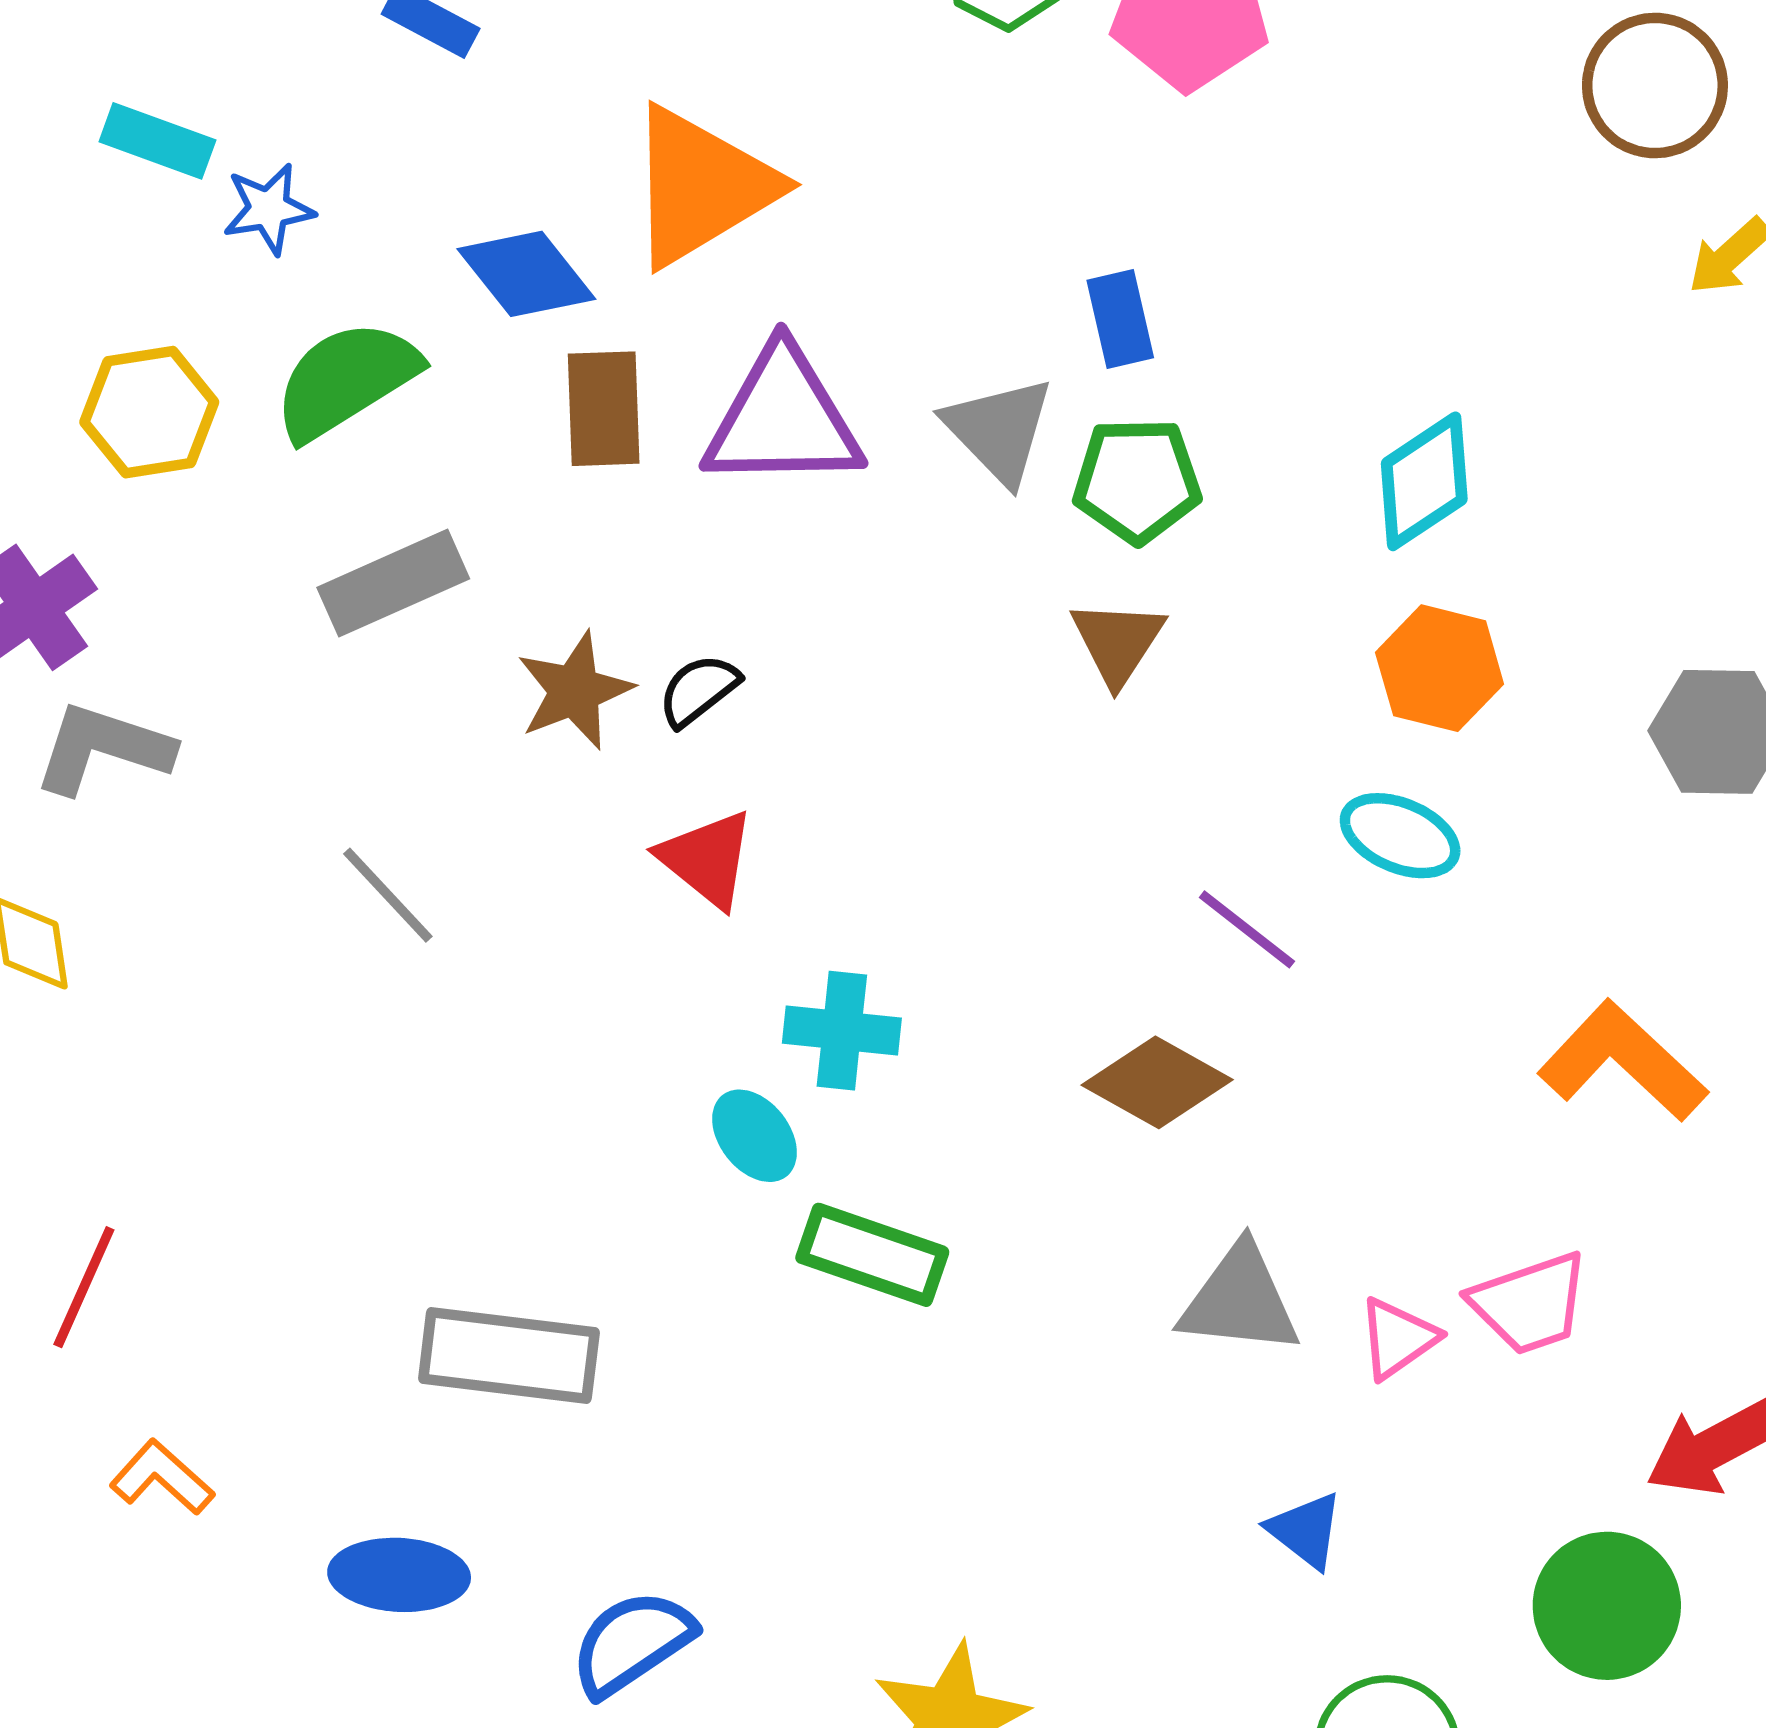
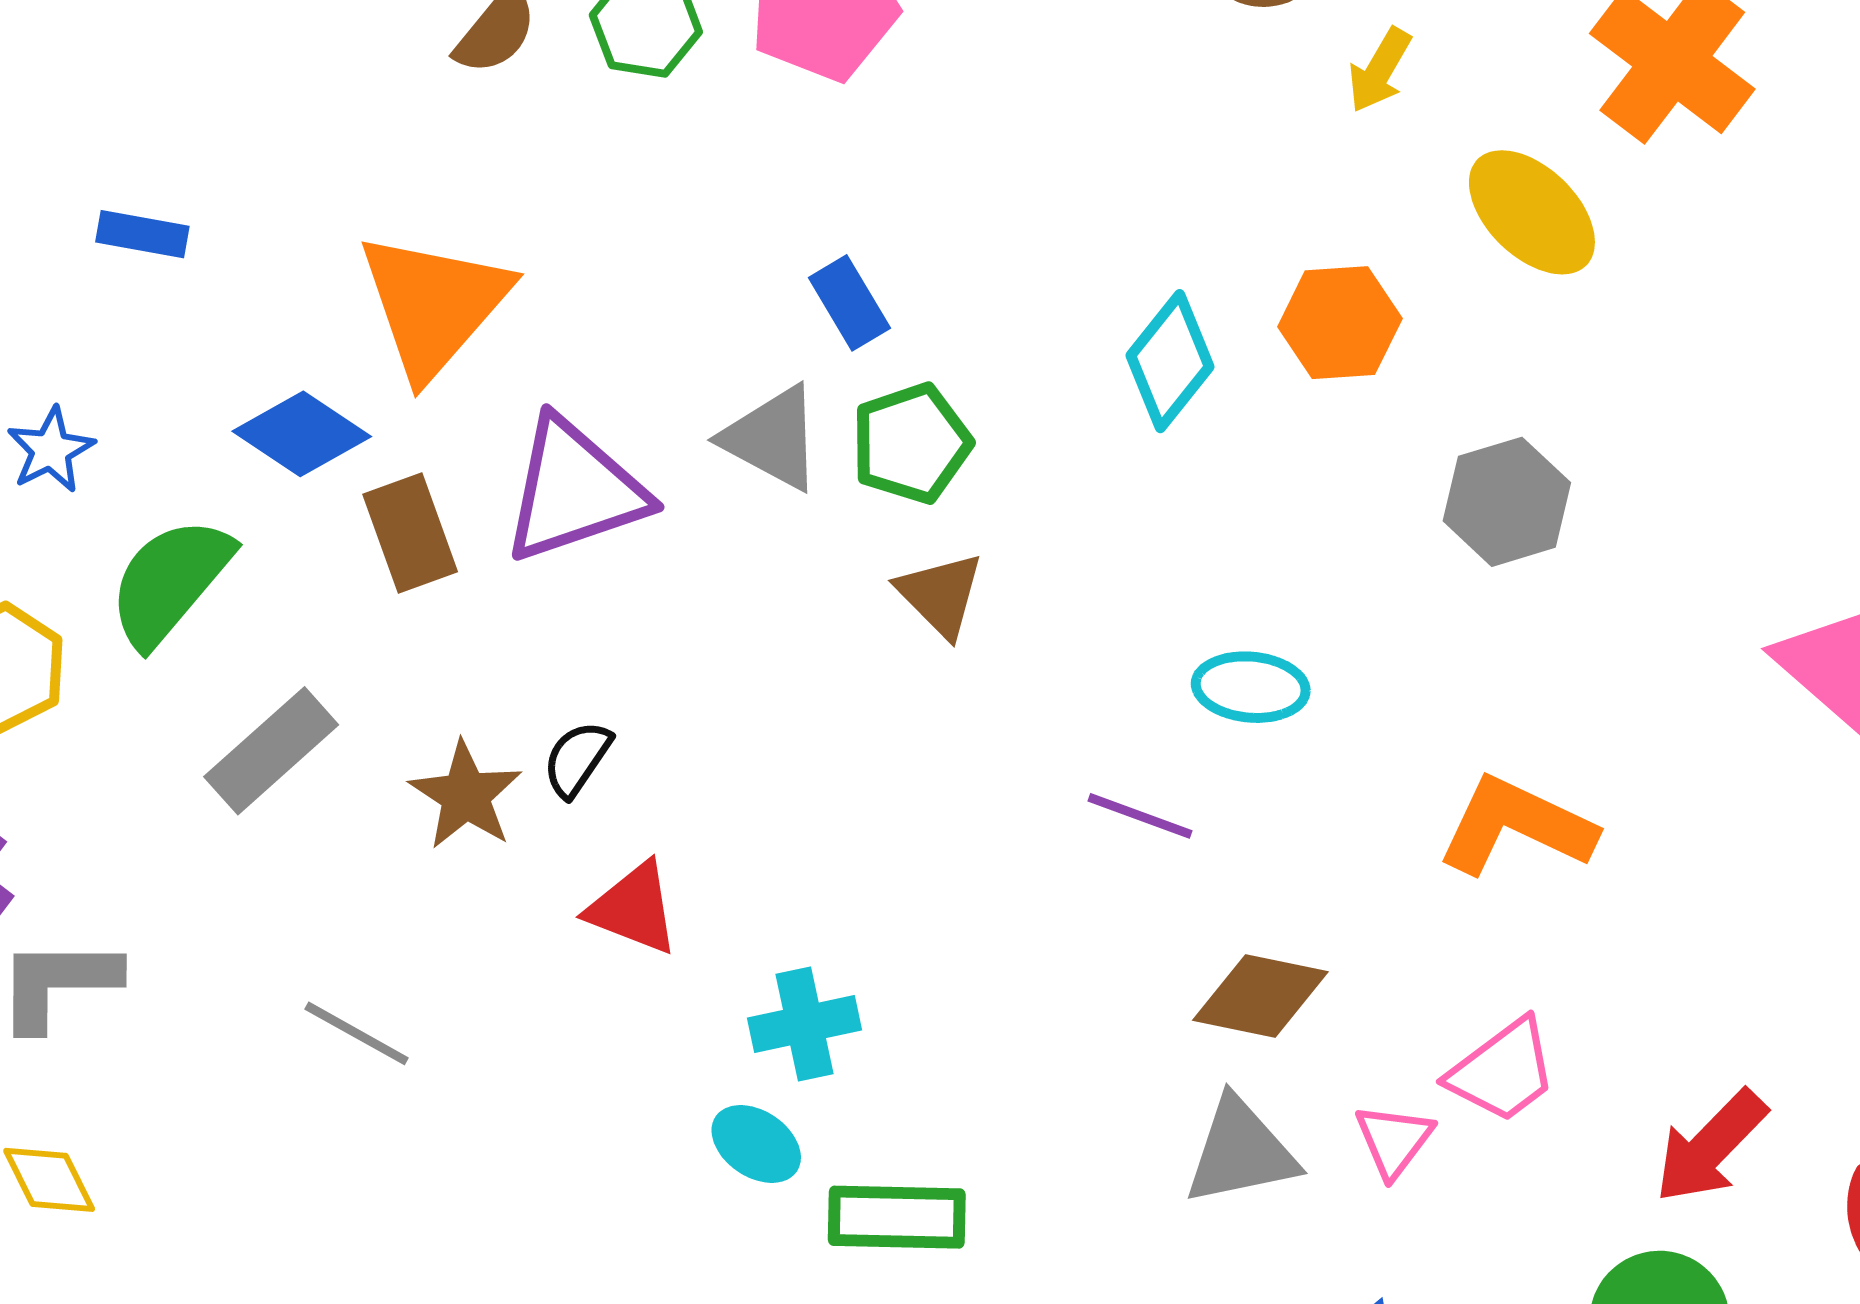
orange hexagon: (1440, 668) -> (1340, 323), moved
brown diamond: (1157, 1082) -> (1260, 996), moved

